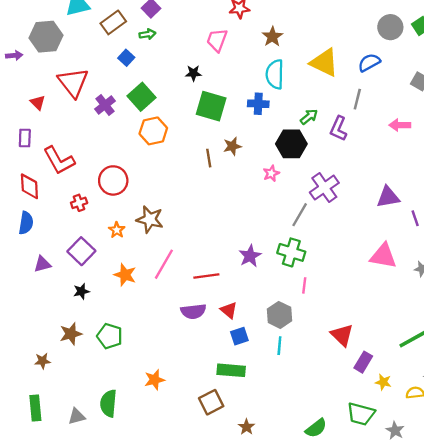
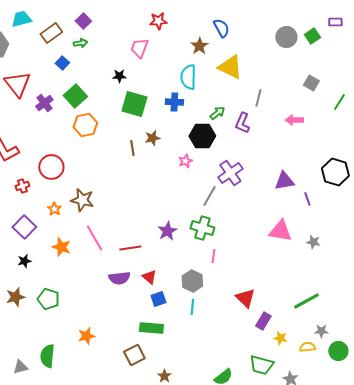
brown star: (272, 37) -> (199, 46), moved
blue semicircle: (369, 63) -> (221, 28), moved, turned 90
pink line: (164, 264) -> (94, 238), turned -60

